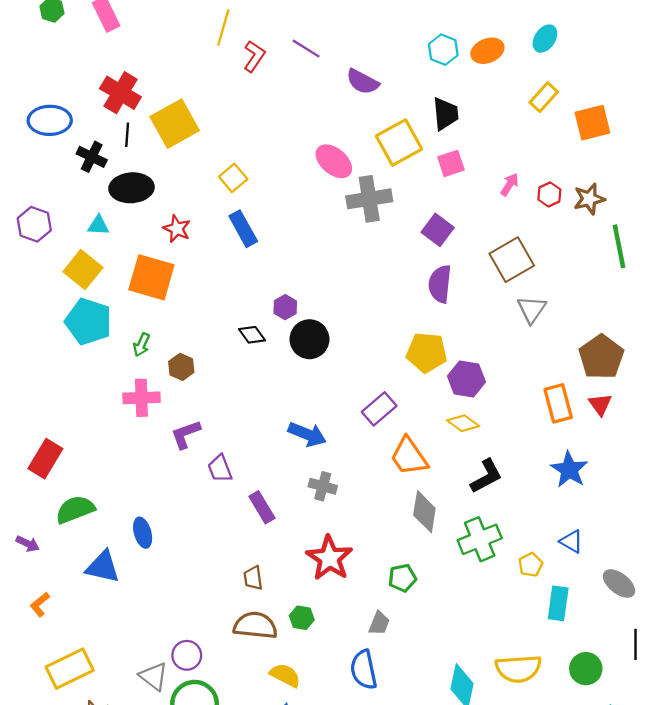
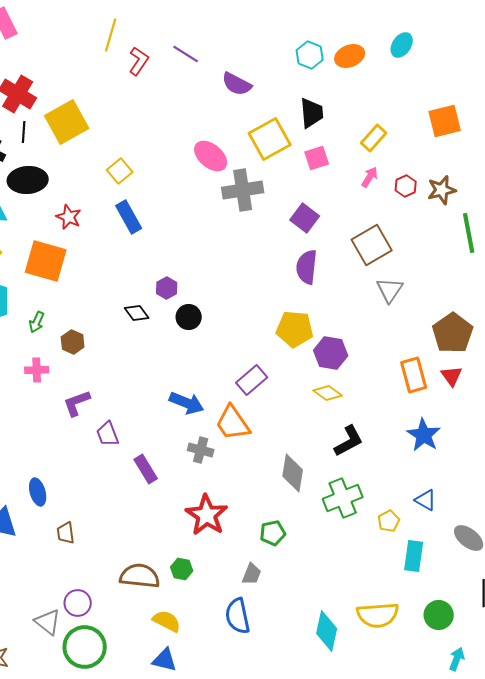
yellow rectangle: (544, 97) -> (374, 138), moved
black circle: (309, 339) -> (189, 317), size x0.7
pink cross: (141, 398) -> (37, 370), size x0.7
orange trapezoid: (409, 456) -> (233, 423), moved
brown trapezoid: (253, 578) -> (66, 533), moved

